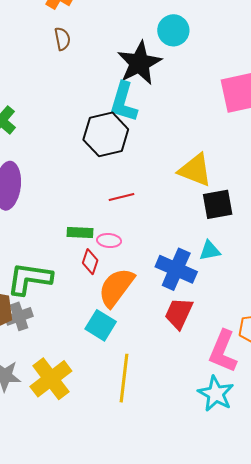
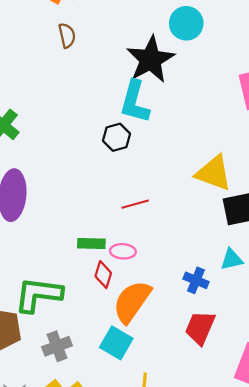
black hexagon: (106, 134) -> (116, 137), size x0.6
blue cross: (176, 269) -> (196, 280), size x0.6
gray cross: (19, 316) -> (57, 346), moved

